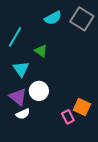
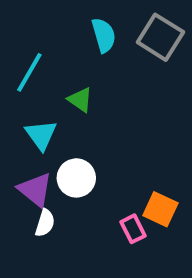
cyan semicircle: (53, 18) -> (104, 35), turned -78
white semicircle: (23, 114) -> (45, 223), turned -48

